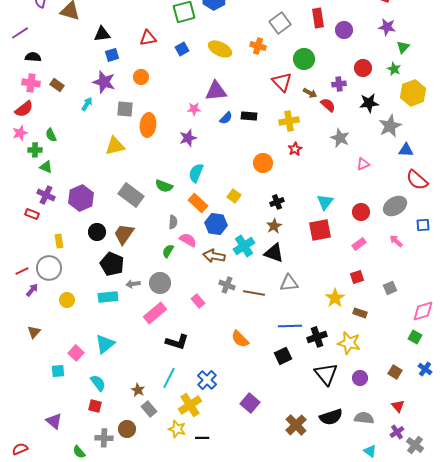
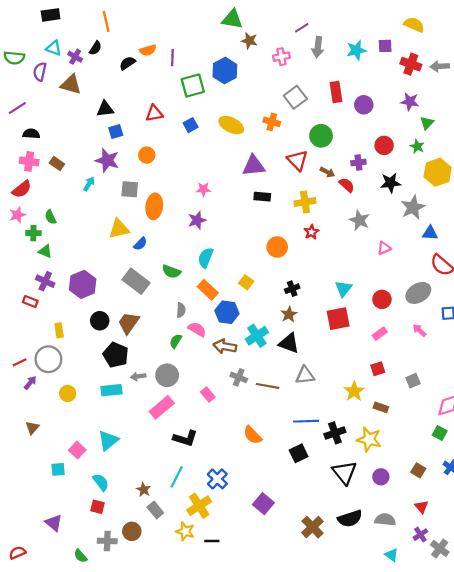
purple triangle: (216, 91) -> (254, 166), moved
blue semicircle: (226, 118) -> (140, 244), moved

